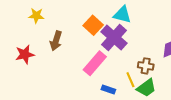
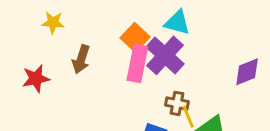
pink rectangle: (95, 63) -> (137, 63), moved, turned -30
brown cross: (146, 66) -> (177, 103), moved

